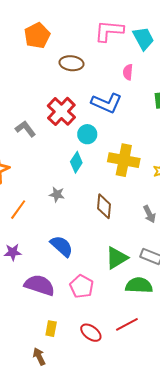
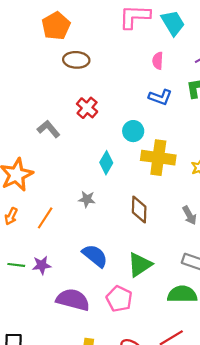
brown ellipse: (71, 63) -> (76, 60), moved
blue L-shape: (107, 103) -> (160, 97), moved, size x0.7
red cross: (61, 111) -> (87, 108), size x0.7
cyan circle: (87, 134) -> (133, 131), moved
green triangle: (117, 258) -> (140, 265), moved

